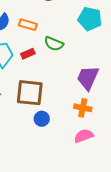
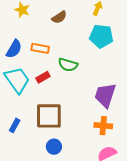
blue circle: (42, 119) -> (54, 147), moved

